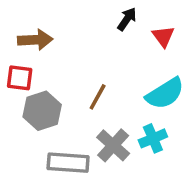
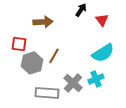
brown arrow: (35, 40) -> (43, 22), moved
brown line: (98, 97) -> (54, 56), moved

